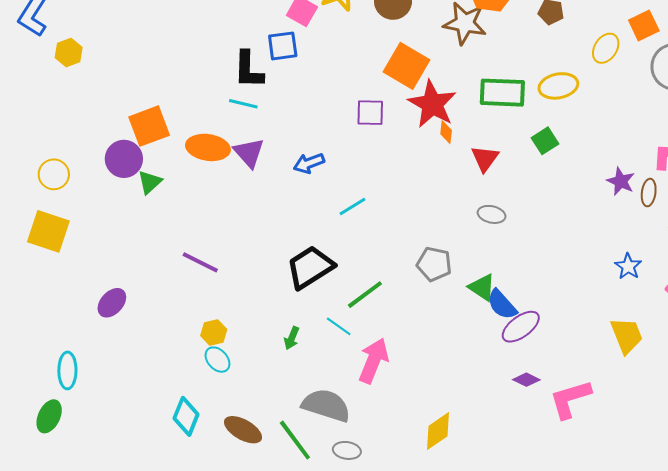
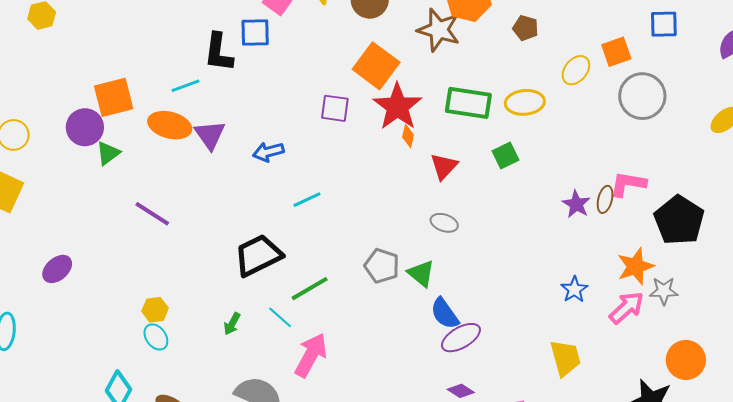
cyan line: (243, 104) -> (185, 86), moved, turned -40
brown ellipse: (649, 193) -> (605, 199), moved
purple line: (200, 262) -> (152, 214), moved
green triangle: (482, 287) -> (421, 273), moved

